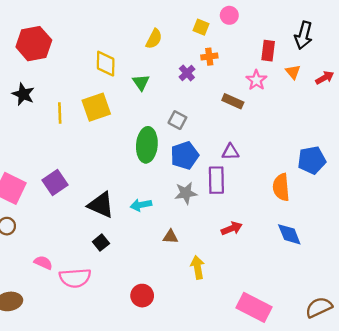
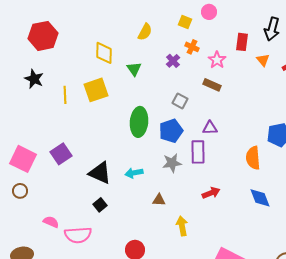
orange cross: (209, 57) -> (192, 47), turned 32
pink star: (256, 80) -> (217, 60), moved
gray square: (177, 120) -> (180, 101), moved

